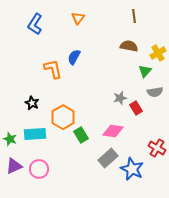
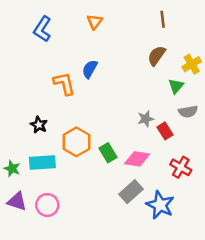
brown semicircle: (129, 46) -> (157, 56), turned -66
green rectangle: (81, 135) -> (108, 153), moved
red cross: (157, 148) -> (181, 167), moved
purple triangle: (14, 166) -> (17, 201), turned 42

